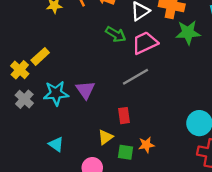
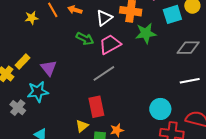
purple triangle: (85, 90) -> (49, 68), moved
gray cross: (24, 99) -> (18, 108), moved
red rectangle: (124, 116) -> (96, 107), size x1.5

